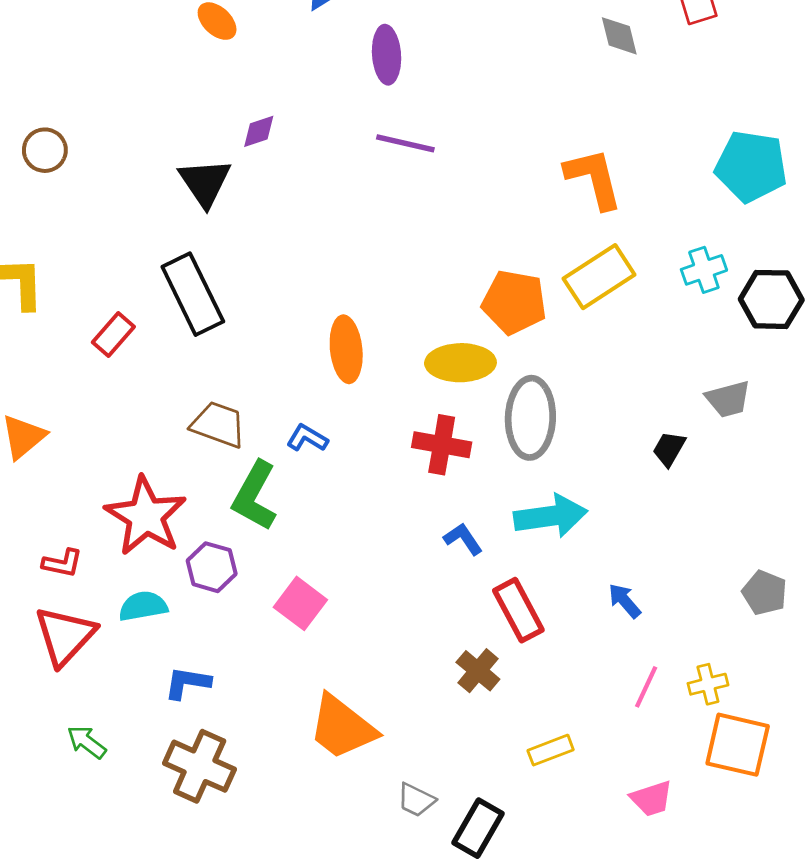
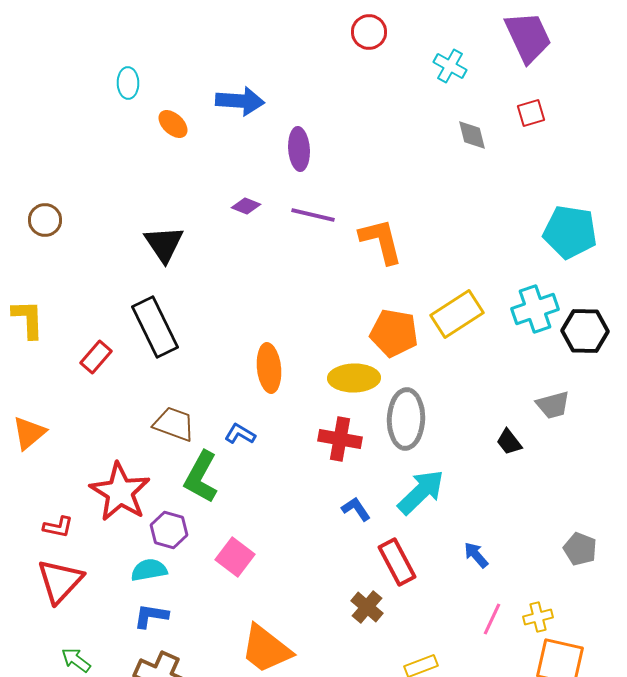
purple diamond: (259, 131) -> (246, 206), moved, turned 40
orange L-shape: (594, 178) -> (381, 241), moved
cyan cross: (704, 270) -> (535, 309), size x1.4
black trapezoid: (669, 449) -> (509, 442), turned -68
cyan arrow: (551, 516) -> (421, 492), turned -36
cyan semicircle: (143, 606) -> (149, 570), moved

